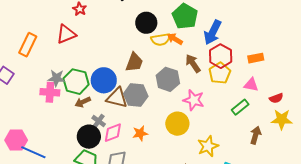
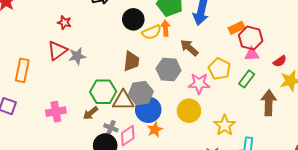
orange arrow: (175, 39) -> (165, 28), turned 70
red hexagon: (221, 56) -> (251, 38), moved
orange rectangle: (256, 58) -> (237, 28), moved
yellow pentagon: (220, 73) -> (219, 69), moved
gray star: (56, 78) -> (77, 56), moved
blue circle: (104, 80) -> (148, 110), moved
green hexagon: (76, 82) -> (103, 92), moved
brown arrow: (256, 135) -> (269, 103), size x1.4

